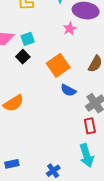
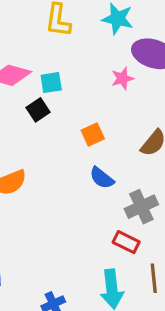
orange square: (58, 65) -> (93, 134), size x0.6
red rectangle: (90, 126) -> (126, 242), turned -63

